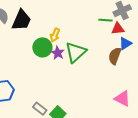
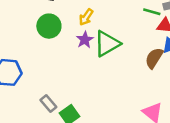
green circle: (42, 47) -> (49, 26), moved

